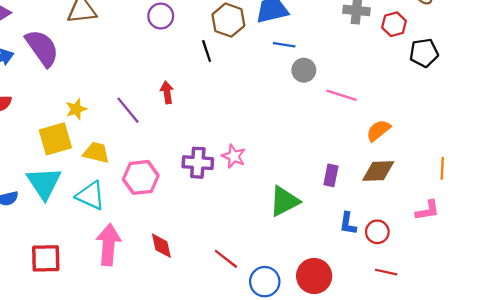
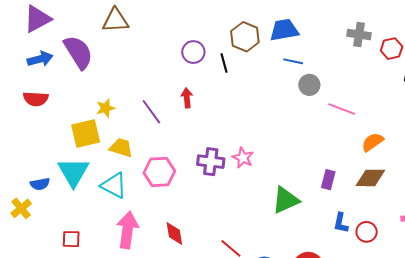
purple circle: (161, 16) -> (193, 52), moved
red square: (46, 258) -> (71, 239), size x0.7

